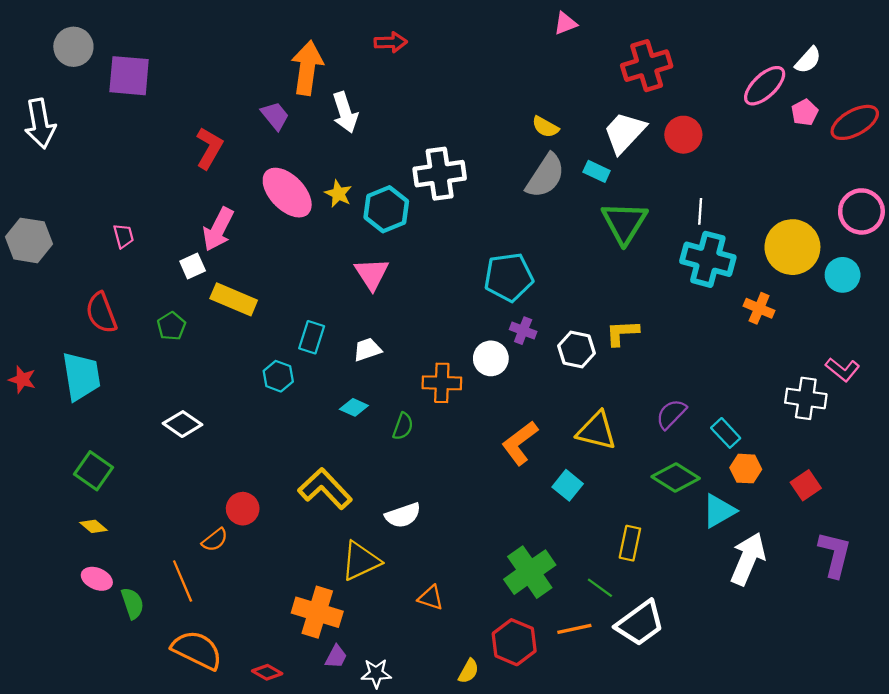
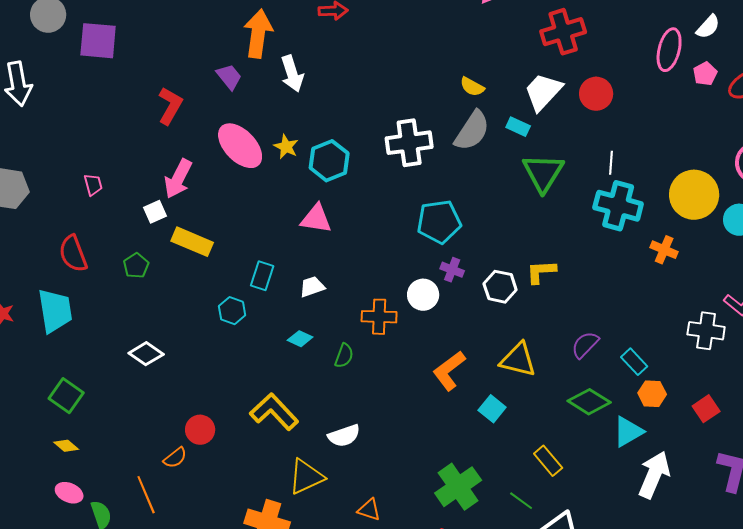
pink ellipse: (765, 86) -> (669, 50), turned -33
white cross: (440, 174) -> (409, 143), moved
pink triangle: (372, 274) -> (316, 219), turned -48
yellow rectangle: (630, 543) -> (548, 461), turned -52

